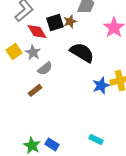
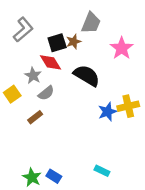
red diamond: (37, 31) -> (51, 62), moved
yellow square: (14, 51) -> (12, 94), moved

